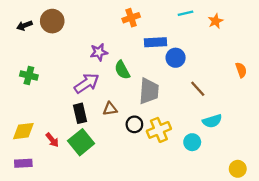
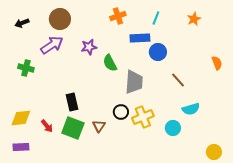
cyan line: (186, 13) -> (156, 18), moved, turned -56
brown circle: (52, 21) -> (60, 19), moved
purple arrow: (87, 83) -> (52, 45), moved
brown triangle: (110, 109) -> (99, 126), moved, turned -48
green square: (81, 142) -> (73, 128), turned -30

